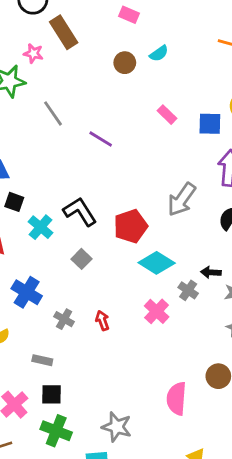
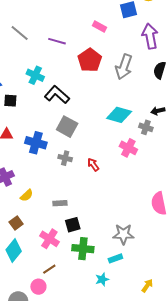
pink rectangle: (167, 115) -> (99, 27), moved
red pentagon: (131, 226) -> (90, 60), moved
cyan cross: (41, 227) -> (35, 75), moved
gray square: (82, 259) -> (67, 127), size x1.5
blue cross: (27, 292) -> (36, 143), moved
gray cross: (64, 319) -> (65, 158), moved

